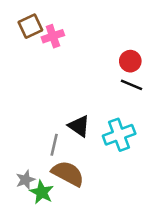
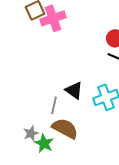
pink cross: (53, 36) -> (53, 18), size x1.4

